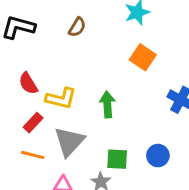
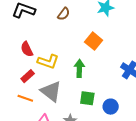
orange square: (143, 57) -> (94, 41), moved
gray triangle: (69, 142) -> (51, 91), turned -40
green square: (117, 159) -> (87, 98), moved

